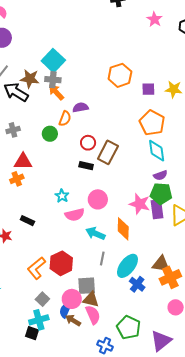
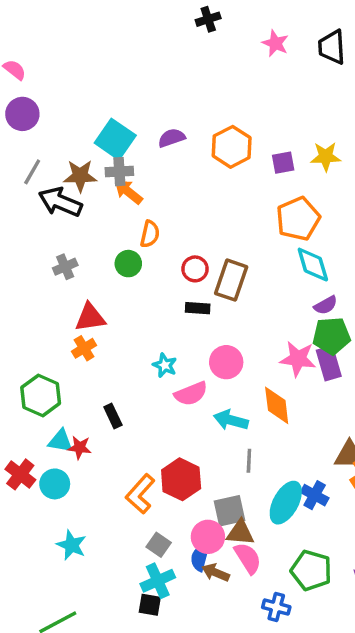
purple semicircle: (80, 107) -> (172, 138), moved
orange pentagon: (152, 123) -> (298, 219), turned 30
black rectangle: (27, 221) -> (113, 416), turned 48
cyan ellipse: (127, 266) -> (286, 503), moved

